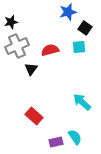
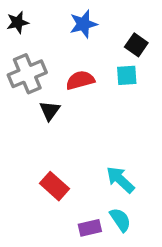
blue star: (68, 12) -> (83, 24), moved
black star: (11, 22) -> (18, 22), moved
cyan arrow: (82, 102) -> (120, 180), moved

